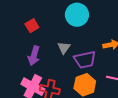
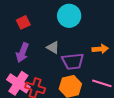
gray triangle: (64, 48) -> (53, 47), turned -40

